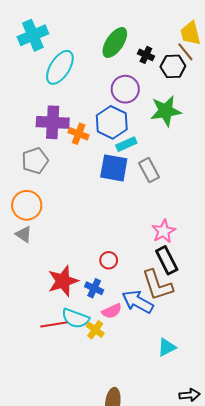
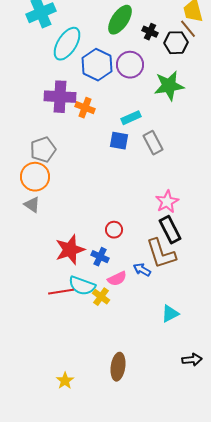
blue hexagon: (112, 122) -> (97, 65), moved
gray pentagon: (35, 161) -> (43, 150), moved
blue square: (114, 168) -> (119, 141), size x0.7
blue arrow: (138, 302) -> (142, 270), size x0.6

